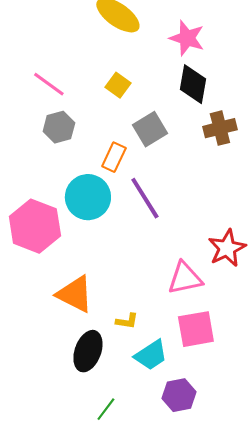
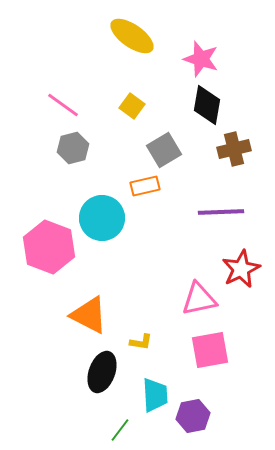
orange rectangle: (114, 157) -> (145, 186), moved, turned 52
purple line: (145, 198) -> (221, 212), moved, turned -60
cyan trapezoid: (151, 355) -> (155, 395), moved, turned -60

